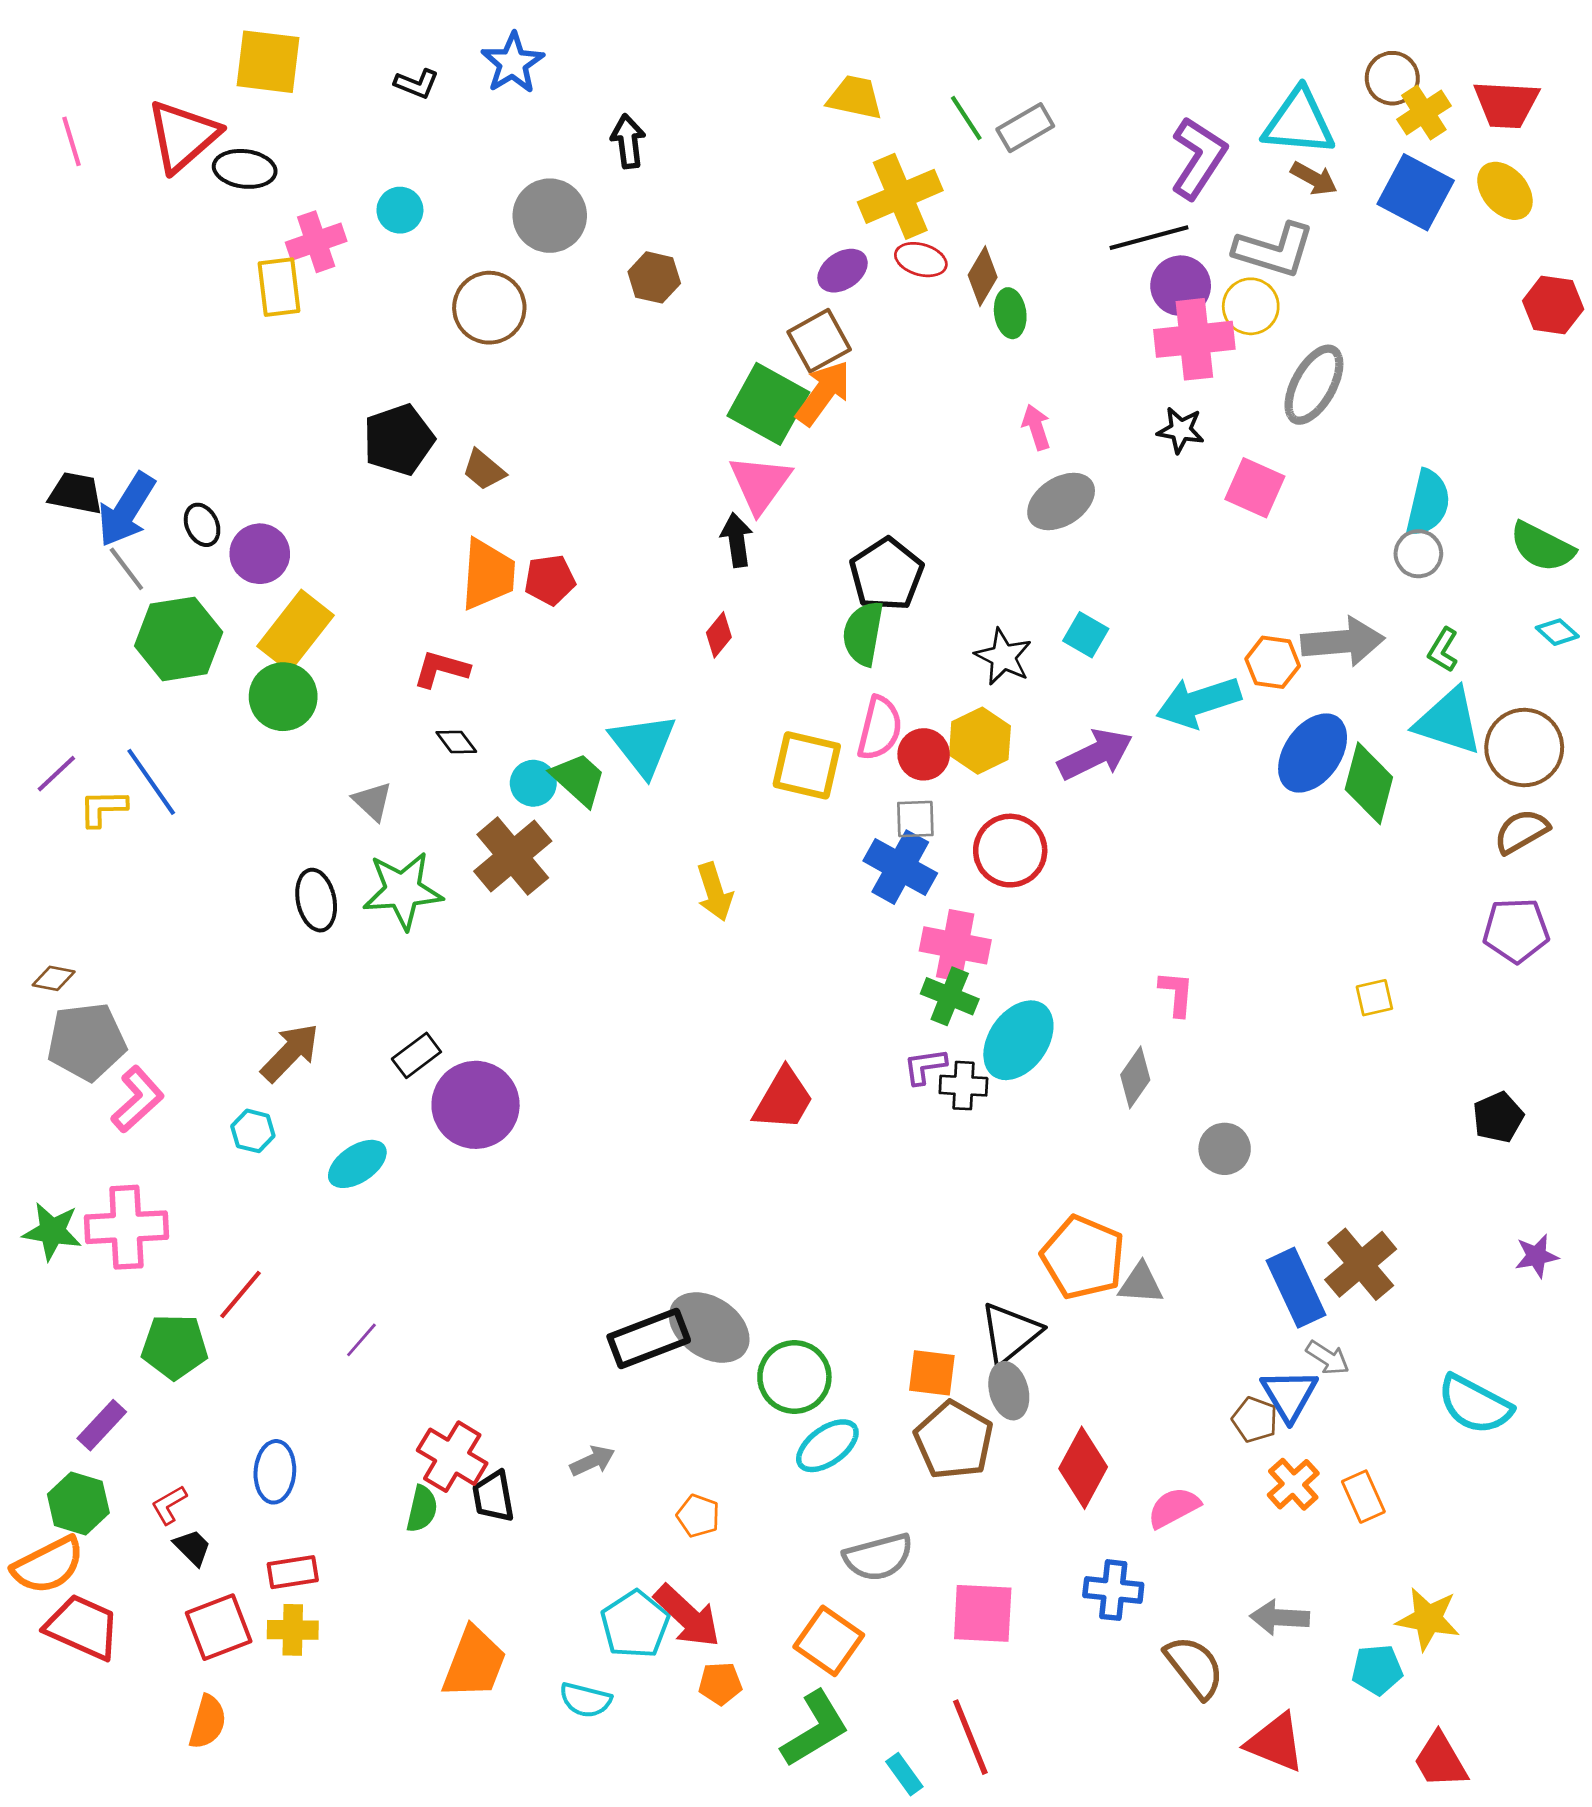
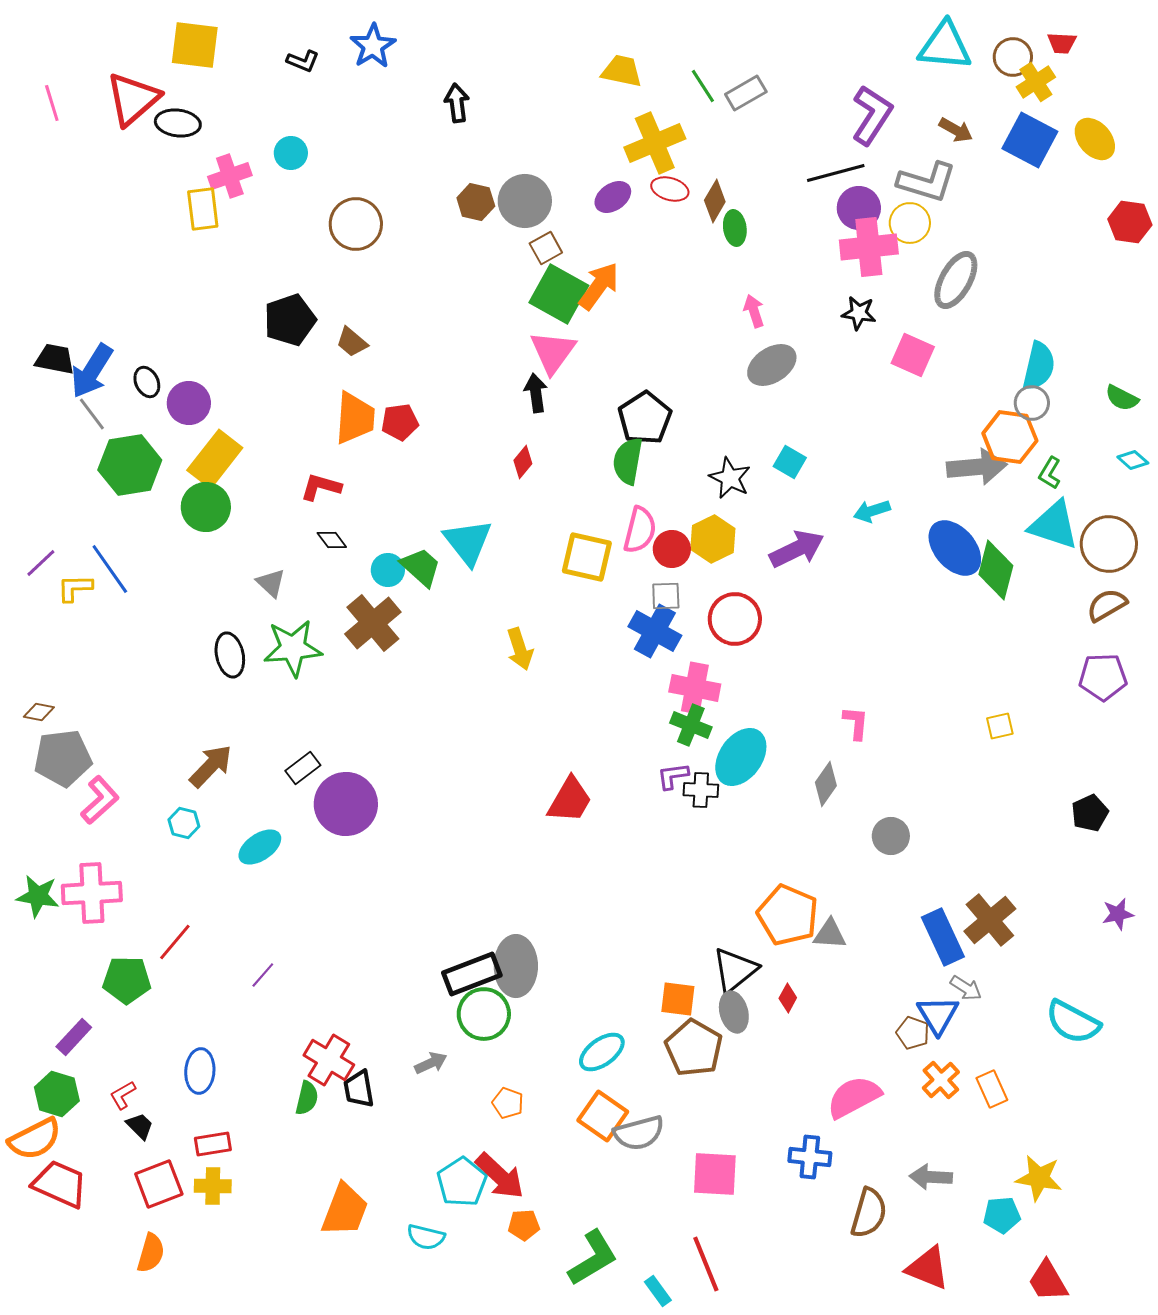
red trapezoid: (1506, 104) -> (1062, 43), moved, size x0.6
cyan triangle: (1299, 122) -> (945, 46), moved
gray circle: (550, 216) -> (525, 201), moved
brown square: (819, 341) -> (546, 248), moved, size x0.7
green semicircle: (1542, 547) -> (1122, 398), size x0.7
orange hexagon: (1273, 662) -> (1010, 437), moved, size x1.4
cyan arrow: (1198, 702) -> (872, 511), size x0.6
blue ellipse: (1313, 753) -> (955, 548), turned -76
gray ellipse: (709, 1328) -> (516, 966), turned 56
green circle: (794, 1377) -> (484, 1014), moved
red diamond: (1083, 1468) -> (788, 998), moved, size x0.5
pink semicircle: (1174, 1508) -> (854, 1097), size x1.4
orange square: (829, 1641) -> (603, 1116), moved
brown semicircle: (1194, 1667) -> (869, 1213), turned 54

